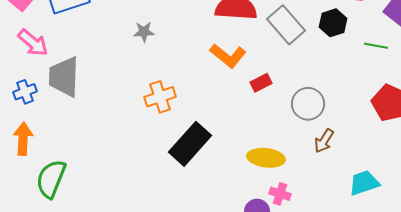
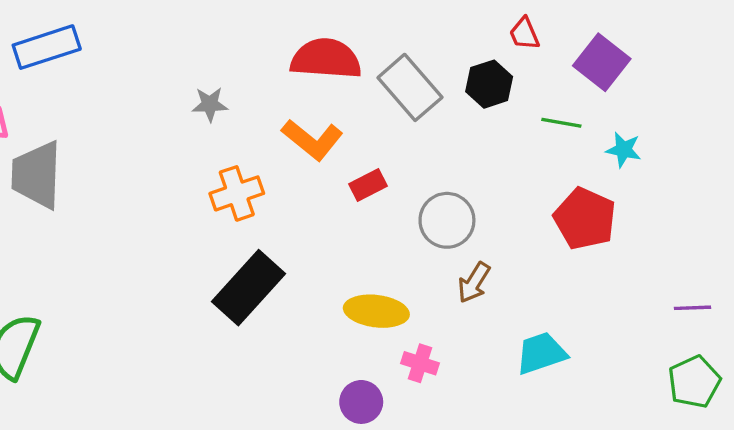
gray star: (144, 32) -> (210, 104), moved
orange cross: (160, 97) -> (237, 193), moved
pink cross: (280, 194) -> (420, 363), moved

